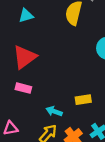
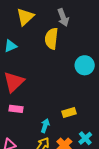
cyan arrow: (54, 111) -> (45, 126), turned 96

